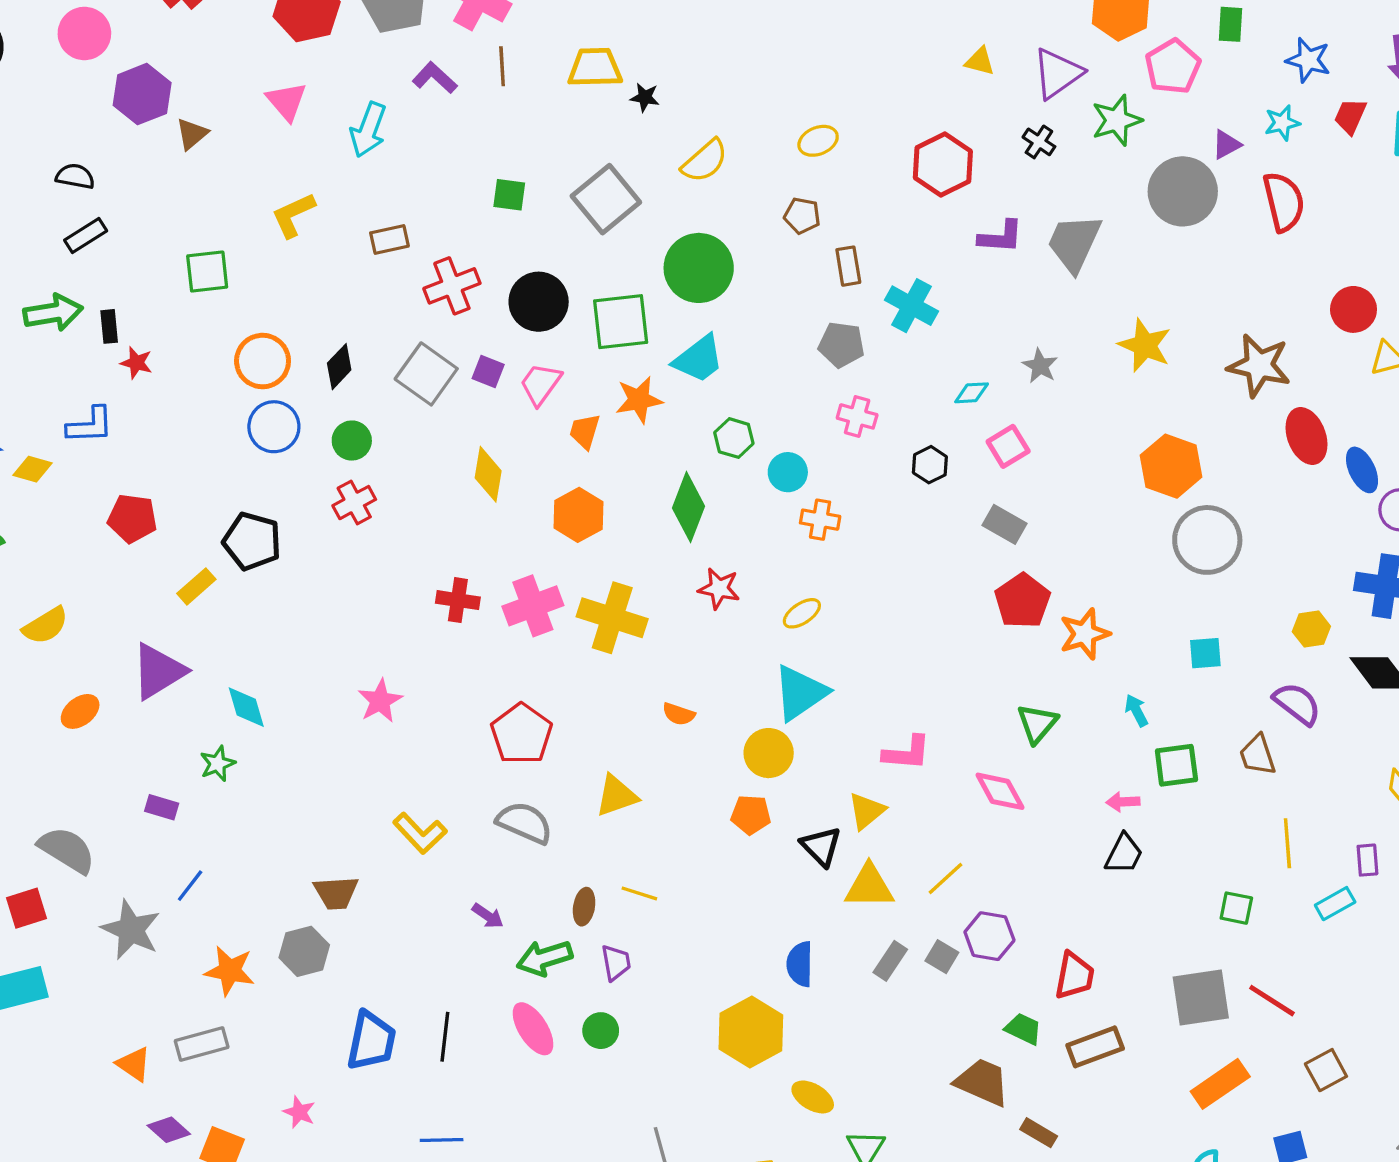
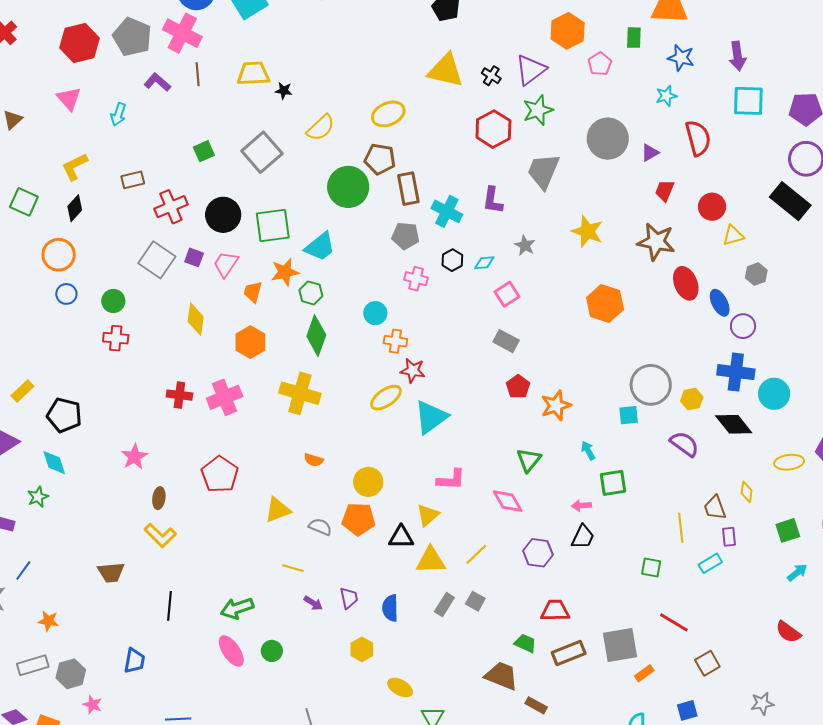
yellow triangle: (980, 61) -> (446, 70), moved, size x2.0
pink pentagon: (1173, 67) -> (600, 64), size x0.7
red trapezoid: (1350, 116) -> (665, 191), moved
green star: (1117, 120) -> (538, 110), moved
cyan arrow: (368, 130) -> (118, 114), size x0.7
yellow ellipse: (818, 141) -> (388, 114), size x1.4
black cross: (1039, 142) -> (491, 76), moved
purple triangle: (1226, 145) -> (650, 153), moved
red hexagon: (943, 165) -> (493, 129), moved
green square: (509, 195) -> (204, 151), turned -30
red semicircle: (1284, 202) -> (698, 138), moved
brown pentagon: (802, 216) -> (380, 159), size x1.4
purple L-shape: (1001, 237) -> (493, 200), moved, turned 96
brown rectangle: (848, 266) -> (408, 189), size x1.4
green circle: (699, 268) -> (348, 187), moved
green square: (207, 271) -> (24, 202), turned 32
black diamond: (339, 367) -> (75, 208), moved
blue circle: (274, 427) -> (66, 294), size x0.7
green hexagon: (734, 438) -> (311, 293), moved
black hexagon: (930, 465) -> (452, 260), moved
red cross: (354, 503) -> (116, 338), turned 35
gray circle: (1207, 540) -> (651, 385), moved
black pentagon: (252, 541) -> (64, 415), moved
red star: (719, 588) -> (413, 371), moved
red pentagon: (1022, 601) -> (518, 387), size x0.7
yellow ellipse: (802, 613) -> (386, 398), size x1.4
yellow cross: (612, 618) -> (300, 393), moved
cyan triangle: (800, 693) -> (431, 417), moved
brown trapezoid: (1258, 755) -> (715, 508), moved
orange pentagon: (751, 815) -> (358, 519), size x1.4
gray semicircle: (524, 823) -> (320, 527), moved, size x0.7
black triangle: (821, 846) -> (401, 537), turned -44
brown ellipse: (584, 907) -> (159, 498), moved
purple arrow: (488, 916) -> (313, 603), moved
purple hexagon: (989, 936) -> (538, 553), moved
gray hexagon: (304, 951) -> (71, 674), moved
purple trapezoid: (616, 963) -> (349, 598), moved
orange star: (230, 971) -> (48, 621), size x0.7
red trapezoid: (1074, 976) -> (555, 611), turned -100
gray square: (1201, 998) -> (620, 645), moved
yellow hexagon: (751, 1032) -> (362, 649), size x0.6
black line: (445, 1037) -> (170, 606), moved
blue trapezoid: (371, 1041) -> (134, 661), size x0.7
orange rectangle: (1220, 1084) -> (644, 673), size x0.6

